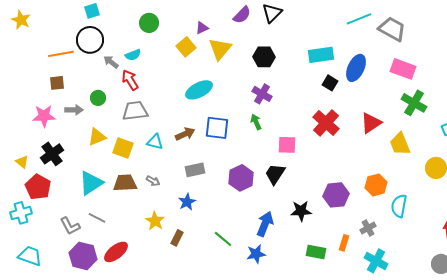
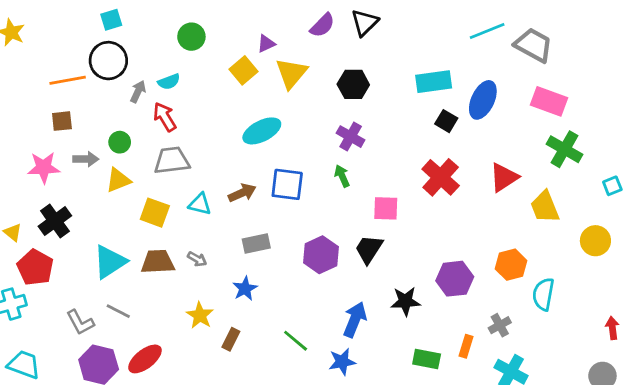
gray arrow: (111, 62) -> (138, 91), turned 77
yellow triangle: (97, 137) -> (118, 180), moved

